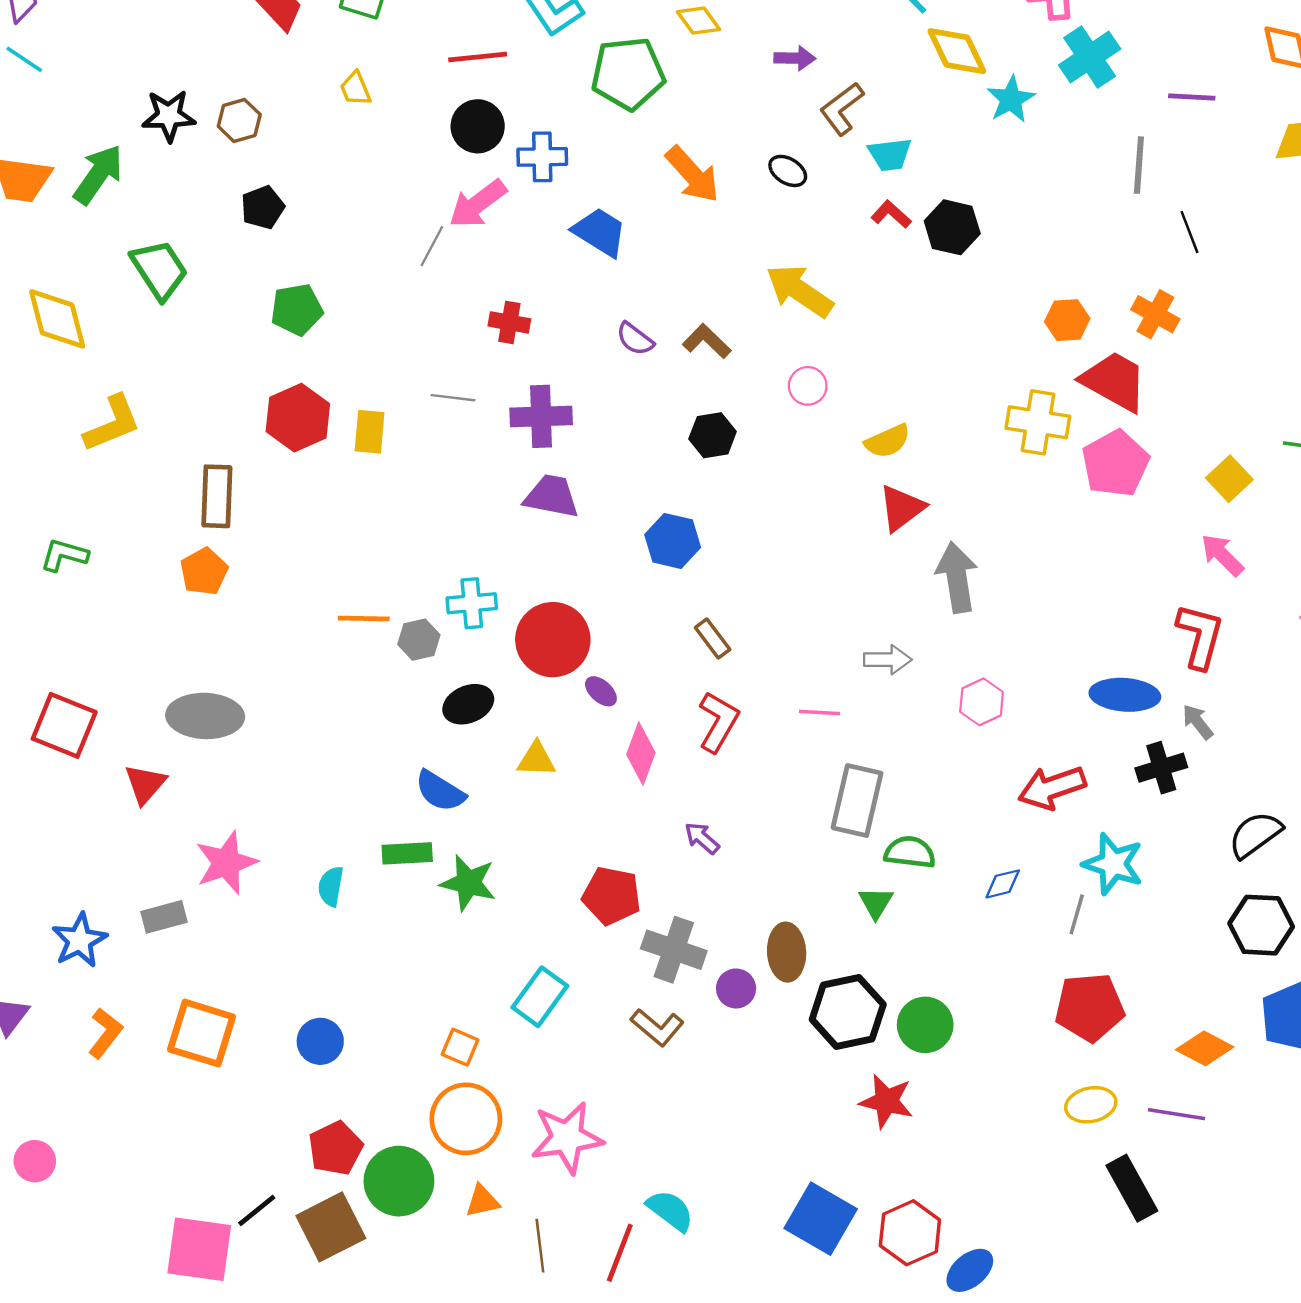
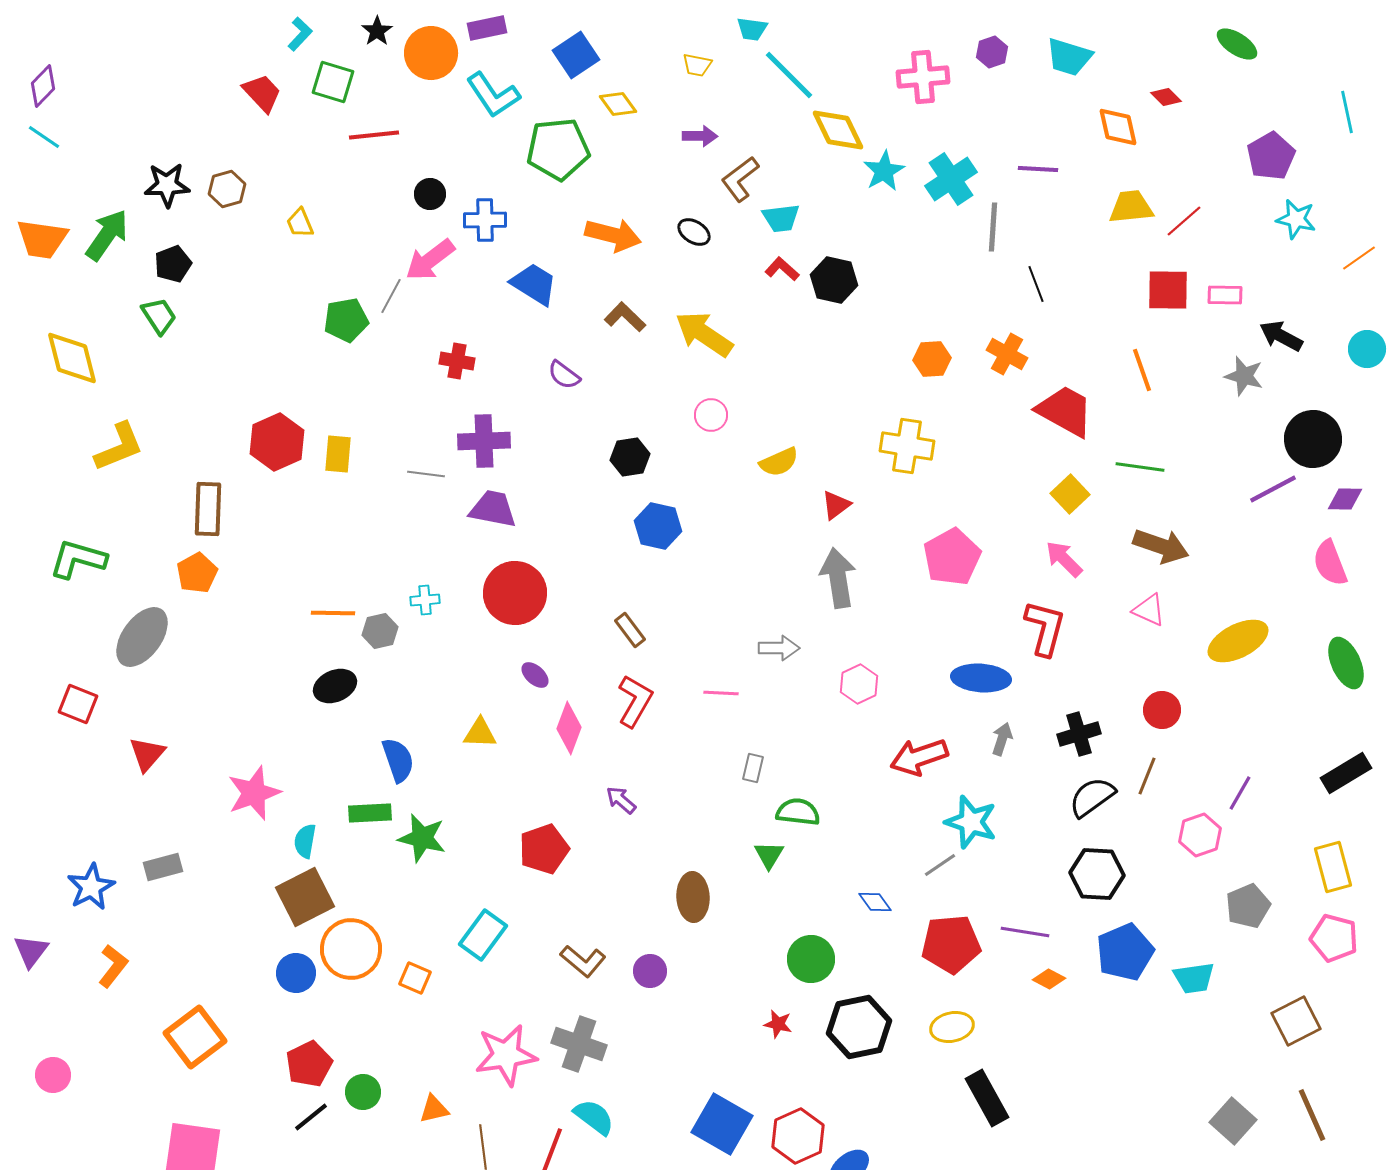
red line: (478, 57) -> (374, 135), moved
cyan cross: (1090, 57) -> (951, 179), moved
yellow trapezoid: (355, 89) -> (300, 223), moved
black circle: (478, 126) -> (430, 194), size x0.7
orange arrow: (693, 174) -> (613, 235), turned -34
black pentagon: (263, 207) -> (173, 264), moved
green trapezoid: (159, 270) -> (159, 316), size x0.7
green pentagon: (297, 310) -> (346, 320), moved
brown L-shape: (707, 341) -> (625, 317), moved
red trapezoid: (1114, 381) -> (1065, 411), moved
gray line: (453, 398) -> (426, 474), moved
pink pentagon: (1115, 463) -> (952, 557), moved
red triangle: (902, 508) -> (836, 505), moved, size x0.7
blue hexagon: (673, 541) -> (658, 526), moved
green L-shape: (64, 555) -> (78, 559), size x1.4
cyan cross: (472, 603) -> (425, 600), size x0.7
red circle: (553, 640) -> (515, 593), moved
black ellipse: (468, 704) -> (335, 686), moved
gray ellipse: (205, 716) -> (142, 637), moved, turned -56
gray arrow: (1198, 722) -> (1002, 739), moved, turned 56
red square: (64, 725) -> (78, 704), size x0.7
black cross: (1161, 768) -> (1079, 734), moved
blue semicircle: (440, 791) -> (398, 760), turned -141
gray rectangle: (857, 801) -> (753, 768), size x0.5
pink star: (226, 863) -> (254, 793), moved
blue diamond: (1003, 884) -> (875, 902), moved, turned 68
red pentagon: (612, 896) -> (544, 849), turned -30
gray line: (1077, 914) -> (940, 865), turned 40
gray cross: (674, 950) -> (579, 1044), moved
purple circle: (736, 988) -> (650, 971), moved
black hexagon: (848, 1012) -> (859, 1027), moved
orange square: (202, 1033) -> (195, 1037), moved, turned 36
orange diamond: (1205, 1048) -> (1049, 979), size x0.7
red star: (886, 1101) -> (778, 1024), size x0.6
purple line: (1177, 1114) -> (1025, 932), moved
orange circle: (466, 1119) -> (351, 949), moved
green circle: (399, 1181) -> (363, 1092), size x0.6
black line: (257, 1210) -> (311, 1117), moved
brown square: (331, 1227) -> (305, 897), moved

